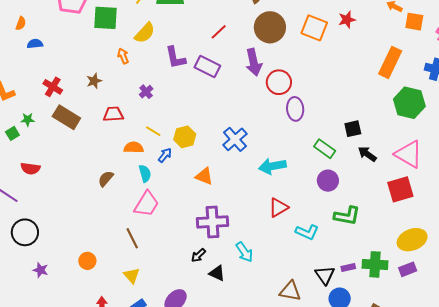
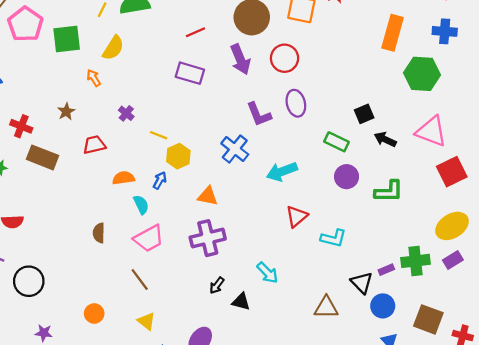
red line: (219, 32) -> (196, 32), turned 30
purple L-shape: (175, 58) -> (259, 114), moved
red circle: (279, 82) -> (285, 58), moved
yellow line: (153, 131) -> (159, 135), moved
brown semicircle: (106, 179) -> (99, 233), moved, turned -30
red square: (400, 189) -> (452, 172), moved
pink trapezoid: (146, 204) -> (149, 238), turned 40
green L-shape: (347, 216) -> (389, 191), moved
purple cross: (213, 222) -> (208, 238), moved
black circle: (25, 232) -> (29, 281), moved

